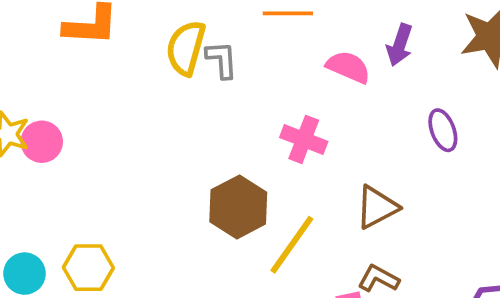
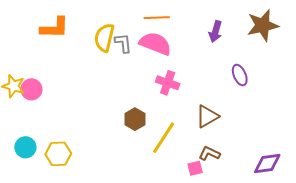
pink semicircle: (348, 67) -> (155, 44), moved, size x1.4
brown hexagon: (238, 207) -> (135, 119), size x0.7
cyan circle: (24, 274) -> (25, 147), moved

